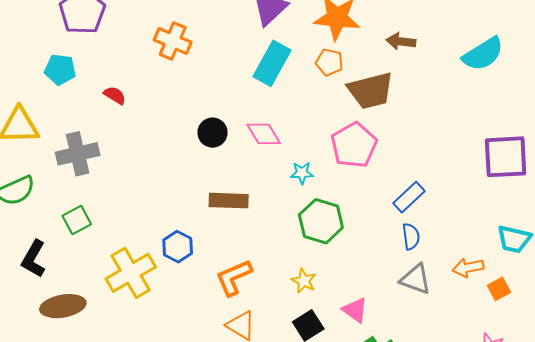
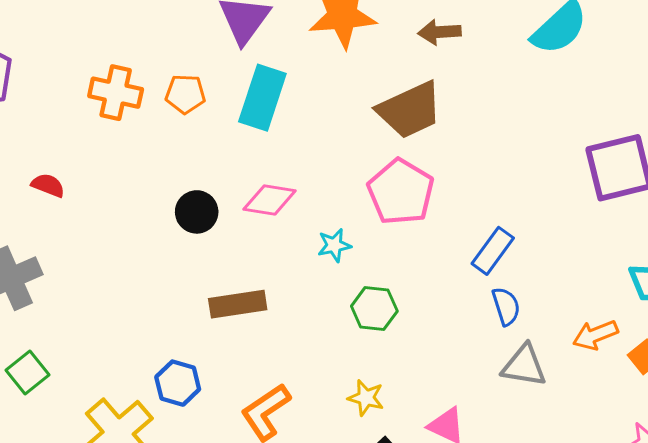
orange pentagon: (329, 62) -> (185, 94), moved
pink diamond: (264, 134) -> (270, 200), turned -39
green hexagon: (321, 221) -> (374, 309), size x0.7

